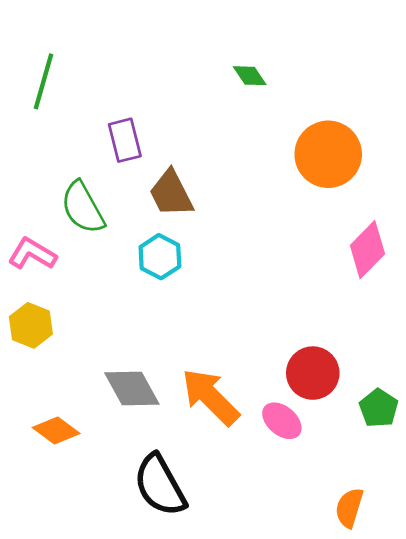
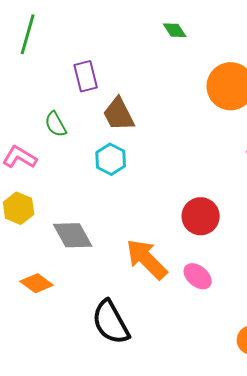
green semicircle: (83, 208) -> (56, 124), size x0.7
red circle: (313, 373) -> (201, 216), moved
gray diamond: (132, 388) -> (73, 235), moved

